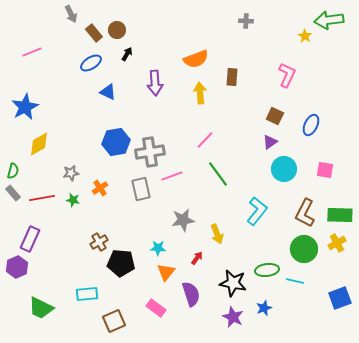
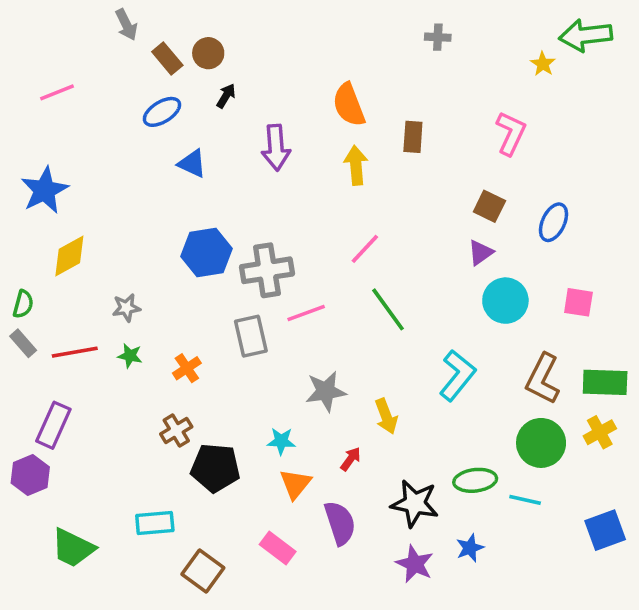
orange semicircle: (196, 59) -> (349, 105), turned 90
orange cross: (100, 188) -> (187, 368), moved
brown square: (114, 321) -> (203, 571), turned -30

